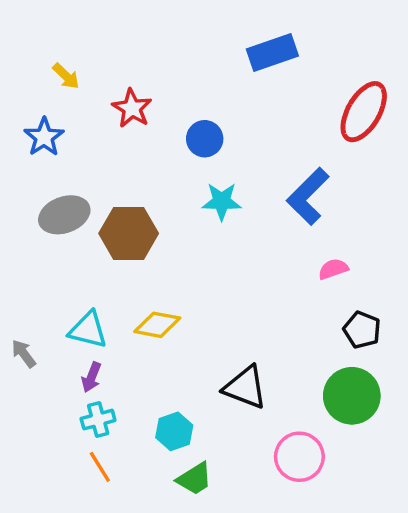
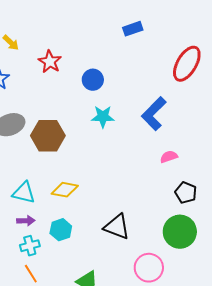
blue rectangle: (272, 52) -> (133, 29), size x0.7
purple arrow: (91, 377) -> (26, 221), turned -114
cyan hexagon: (174, 431) -> (61, 230), moved

